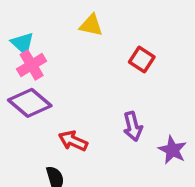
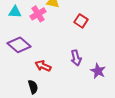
cyan triangle: (23, 43) -> (15, 12), turned -40
pink cross: (32, 65) -> (38, 14), moved

